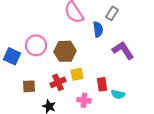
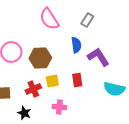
blue semicircle: (98, 29) -> (76, 45), moved
red rectangle: (102, 84) -> (77, 80), moved
cyan semicircle: (118, 94) -> (114, 89), moved, size x1.5

